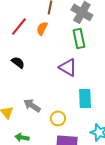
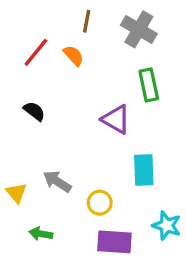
orange semicircle: (42, 28) -> (74, 56), turned 112
green rectangle: (79, 38) -> (149, 85), moved

